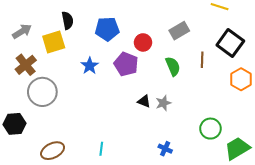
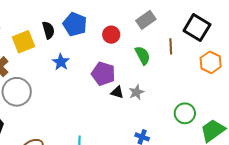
black semicircle: (68, 20) -> (48, 30), moved
blue pentagon: (107, 29) -> (75, 24), turned 30
purple pentagon: (126, 64) -> (103, 74), moved

